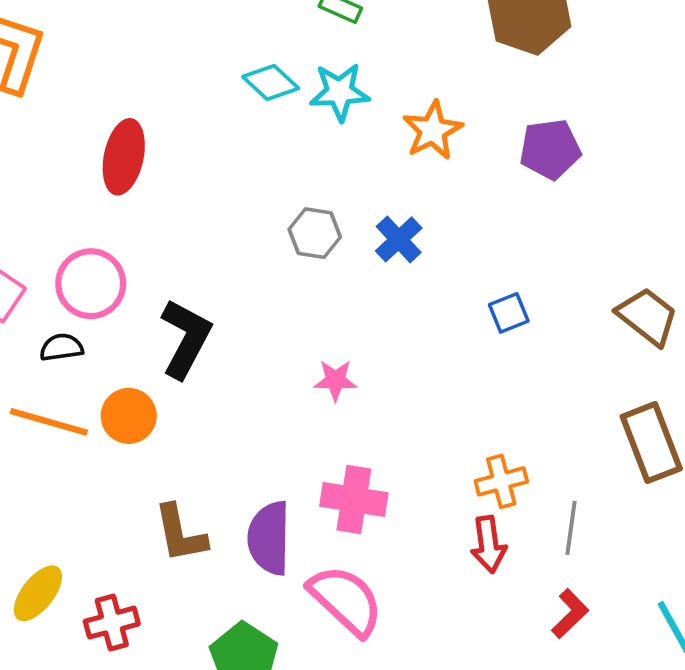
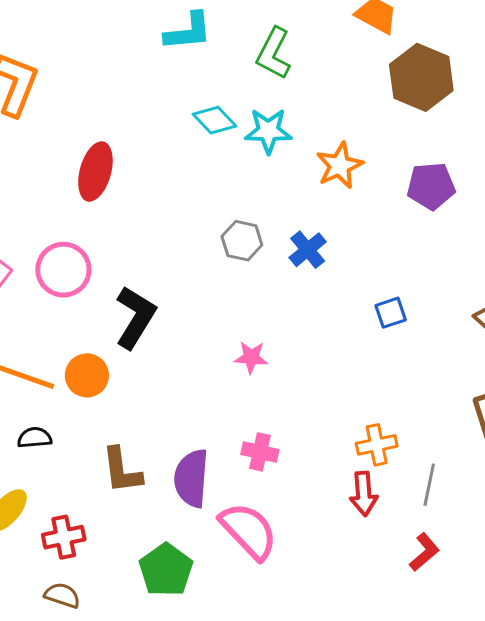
black semicircle: (61, 347) -> (35, 438), moved
pink cross: (354, 499) -> (260, 452), size x0.7

